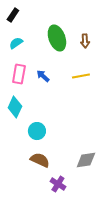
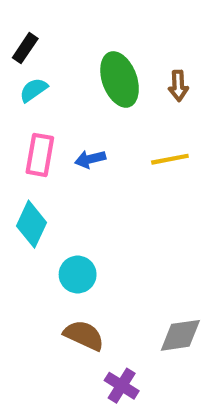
black rectangle: (13, 15) -> (25, 48), moved
blue arrow: (43, 76) -> (90, 159), turned -56

